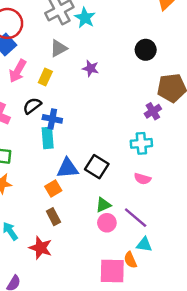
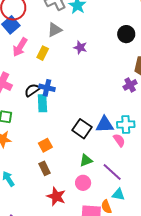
black semicircle: (32, 106) -> (32, 90), moved
cyan cross: (141, 143) -> (126, 125), moved
blue triangle: (68, 168) -> (105, 125), moved
pink semicircle: (142, 179) -> (119, 140), turned -144
pink circle: (107, 223) -> (83, 183), moved
red star: (41, 248) -> (56, 196), moved

